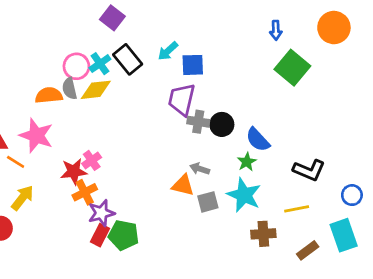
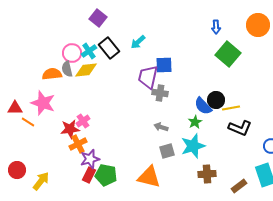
blue square: (193, 65) -> (164, 65), moved
black circle: (222, 124) -> (216, 100), moved
orange triangle: (183, 185) -> (149, 177), moved, size x1.4
cyan star: (244, 195) -> (193, 146), turned 30
yellow arrow: (22, 198) -> (41, 181), moved
yellow line: (297, 209) -> (231, 108), moved

